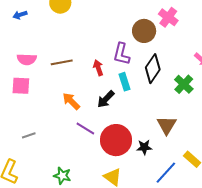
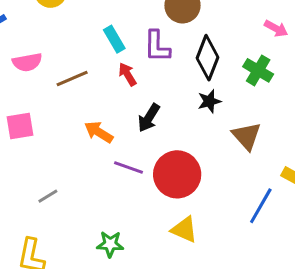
pink semicircle: (27, 59) -> (27, 62), moved
cyan rectangle: (125, 82) -> (114, 39), moved
black star: (144, 147) -> (209, 101), moved

